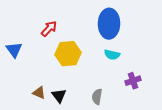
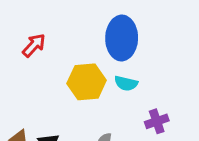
yellow hexagon: (68, 54) -> (87, 82), moved

